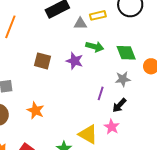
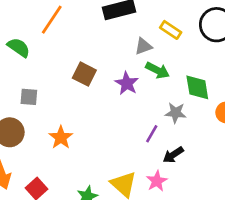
yellow rectangle: (98, 15) -> (171, 30), turned 35
gray triangle: (80, 24) -> (143, 46), moved, turned -32
gray star: (123, 79) -> (176, 113), moved

